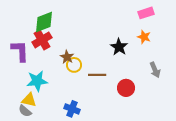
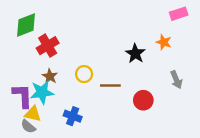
pink rectangle: (146, 13) -> (179, 14), moved
green diamond: (44, 22) -> (26, 25), moved
purple L-shape: (20, 51) -> (23, 96), moved
brown star: (67, 57) -> (50, 76), moved
blue cross: (72, 109) -> (73, 116), moved

